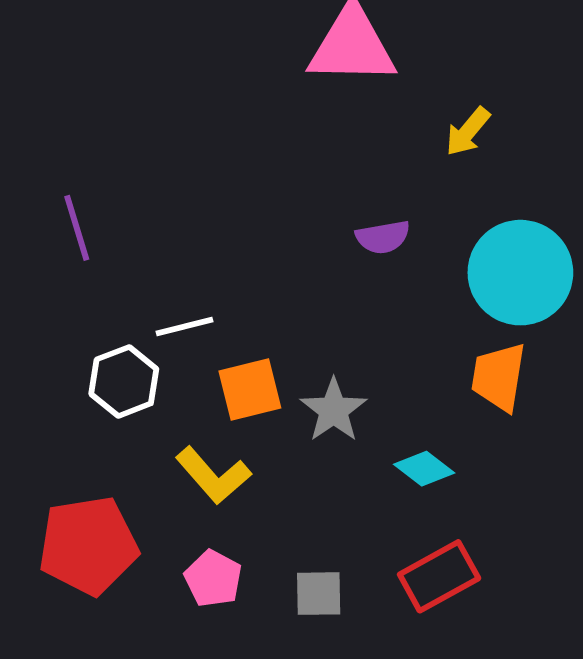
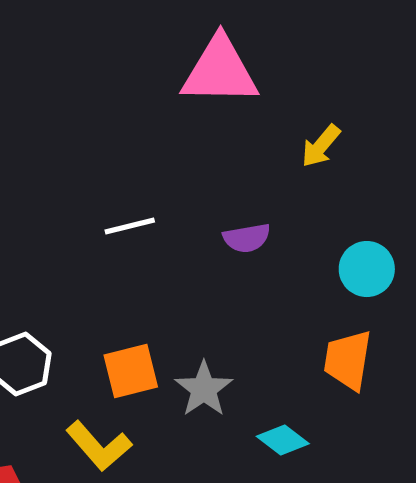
cyan circle: (520, 273) -> (367, 269), size x0.6
white line: (185, 326) -> (130, 226), moved

